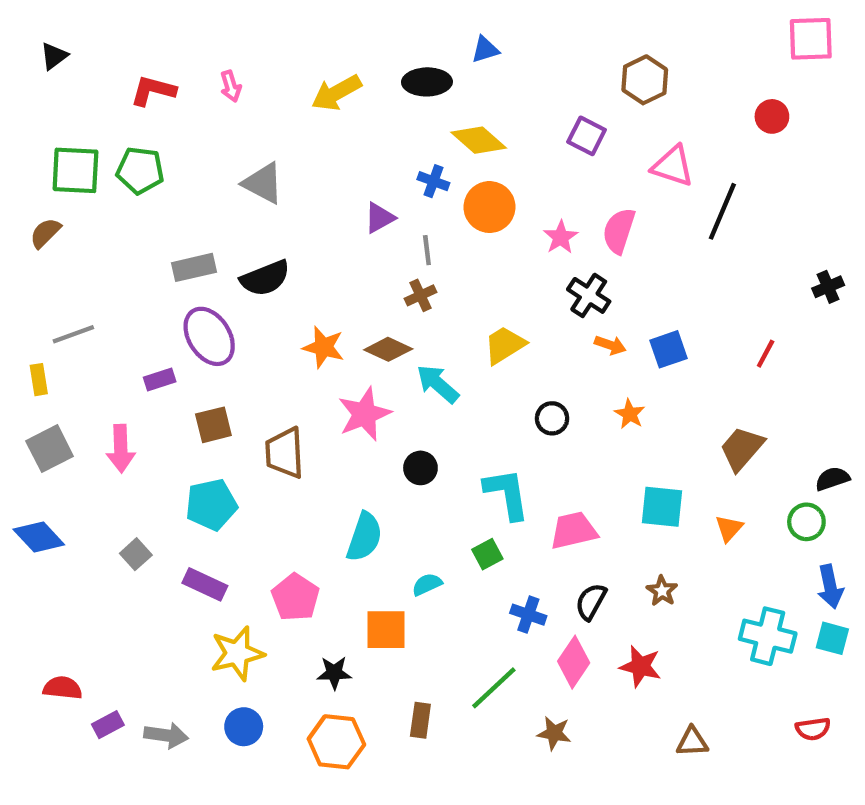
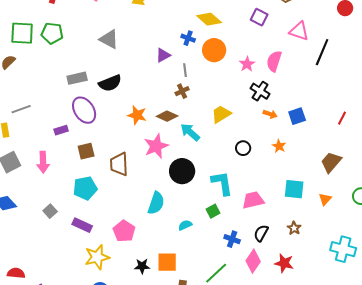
black circle: (420, 468) -> (182, 171), size x1.6
orange square: (386, 630) -> (167, 262), moved

